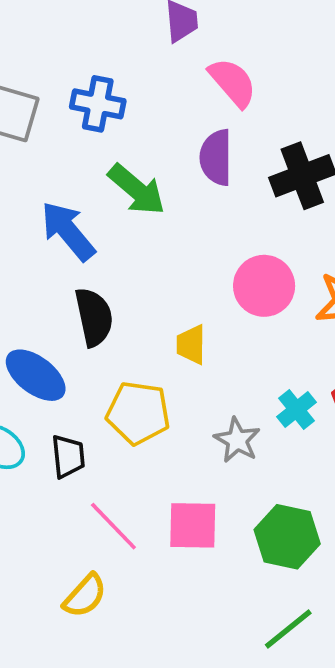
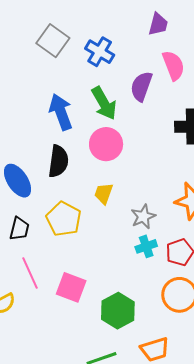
purple semicircle: (216, 157) -> (141, 86), moved
pink circle: (264, 286) -> (106, 144), moved
gray star: (237, 440) -> (143, 217), moved

